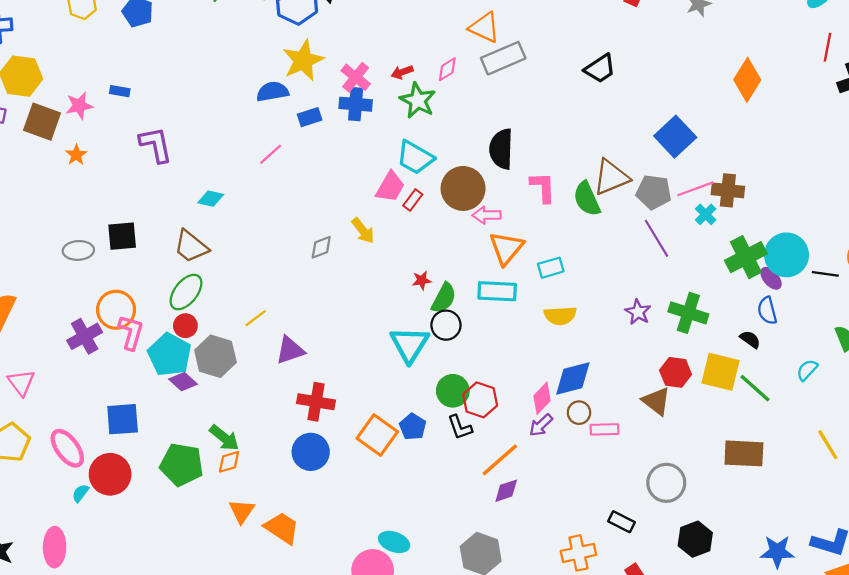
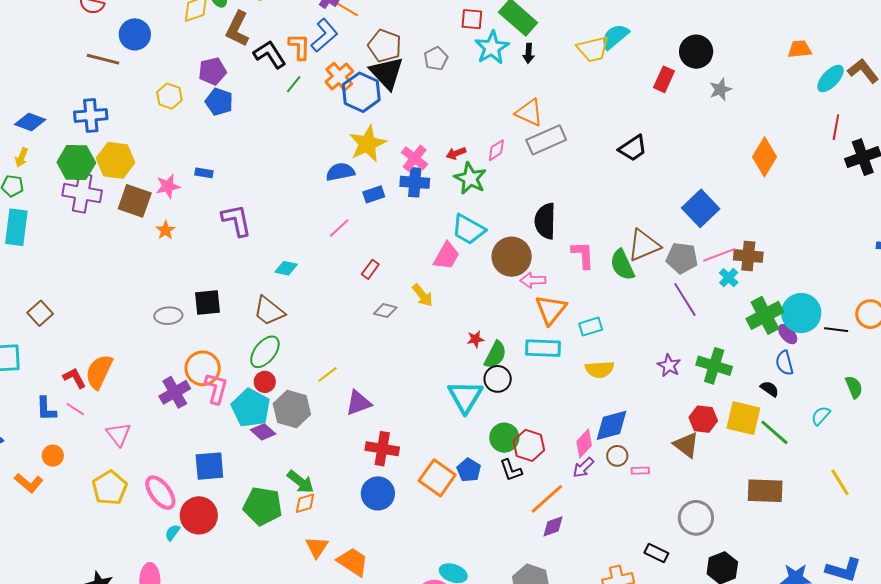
red rectangle: (413, 200) -> (370, 269), moved
gray diamond: (321, 247) -> (385, 311), turned 35
pink rectangle: (605, 429) -> (640, 471), size x0.7

